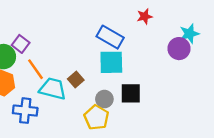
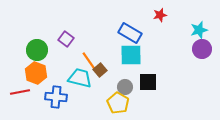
purple square: (21, 44) -> (66, 39), moved
purple circle: (179, 49) -> (202, 49), moved
orange line: (36, 69) -> (89, 61), moved

